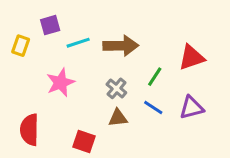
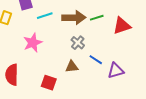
green line: (155, 77) -> (97, 18), moved, turned 40
gray cross: (116, 88) -> (78, 43), moved
purple triangle: (192, 108) -> (116, 71), moved

